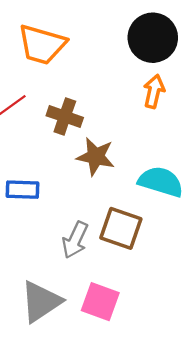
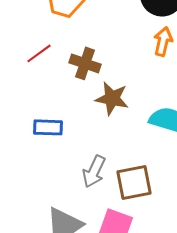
brown square: (121, 228) -> (134, 182), moved, turned -30

